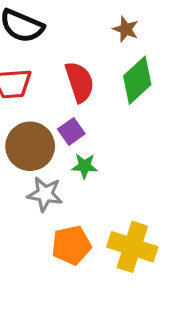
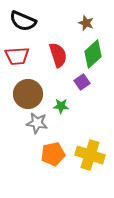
purple square: (71, 131) -> (82, 82), moved

